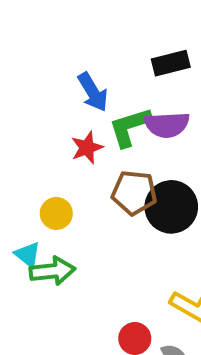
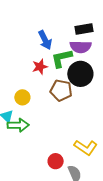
purple semicircle: (167, 125) -> (81, 47), moved
black circle: (171, 207) -> (80, 74), moved

